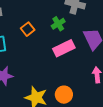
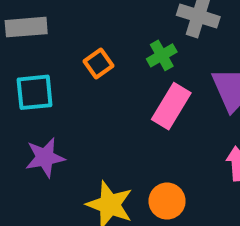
pink rectangle: (64, 48) -> (171, 106), turned -35

